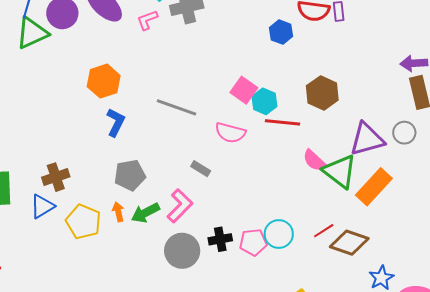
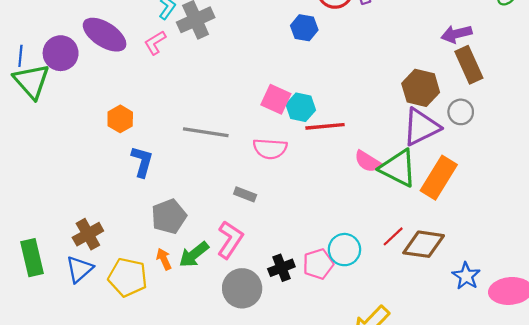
green triangle: (32, 33) -> (32, 81), turned -36
orange hexagon: (104, 81) -> (120, 119), size x0.7
brown hexagon: (322, 93) -> (421, 88), moved

